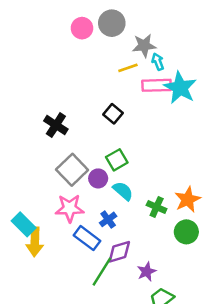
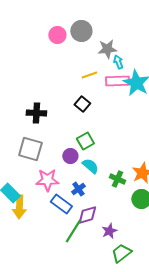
yellow line: (128, 68) -> (89, 75), moved
black cross: (56, 125) -> (36, 113), turned -30
gray square: (72, 170) -> (30, 149), moved, turned -30

